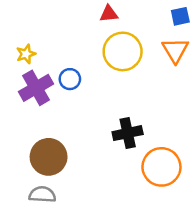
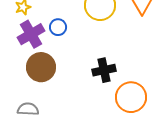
brown circle: (49, 157) -> (41, 67), moved
gray semicircle: (42, 195) -> (28, 109), moved

